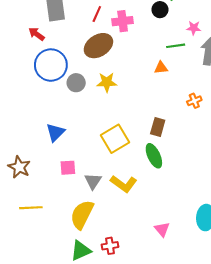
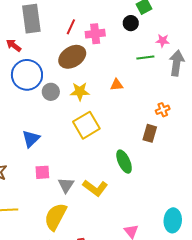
orange triangle: (161, 68) -> (117, 85), moved
brown rectangle: (158, 127) -> (150, 133), moved
yellow square: (115, 139) -> (86, 125), moved

